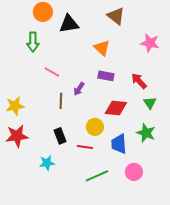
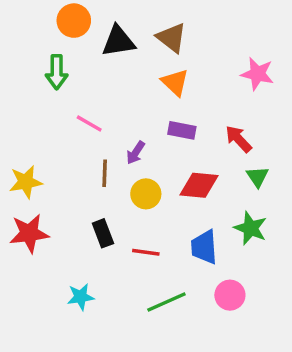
brown triangle: (116, 16) -> (172, 38), moved
yellow circle: (95, 127) -> (146, 194), moved
cyan star: (47, 163) -> (81, 297), moved

